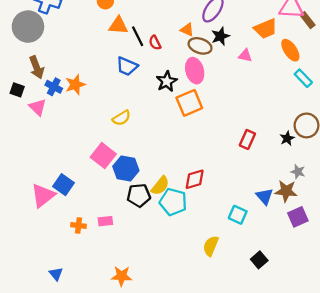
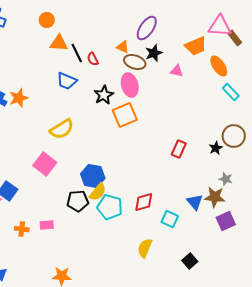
yellow semicircle: (122, 118) -> (62, 129), size x1.4
blue hexagon: (126, 168) -> (93, 176), moved
red diamond: (195, 179) -> (144, 202), moved

